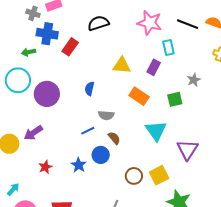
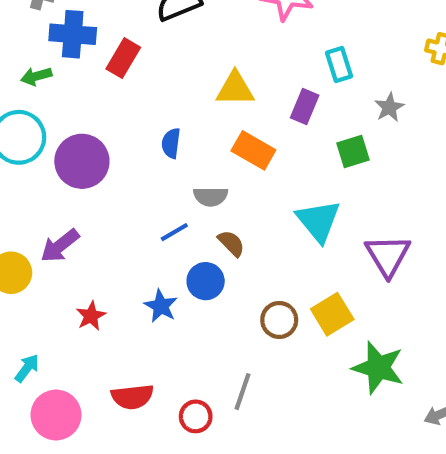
cyan rectangle: (168, 48) -> (339, 65), moved
purple rectangle: (154, 67) -> (305, 106), moved
orange rectangle: (139, 96) -> (253, 150), moved

